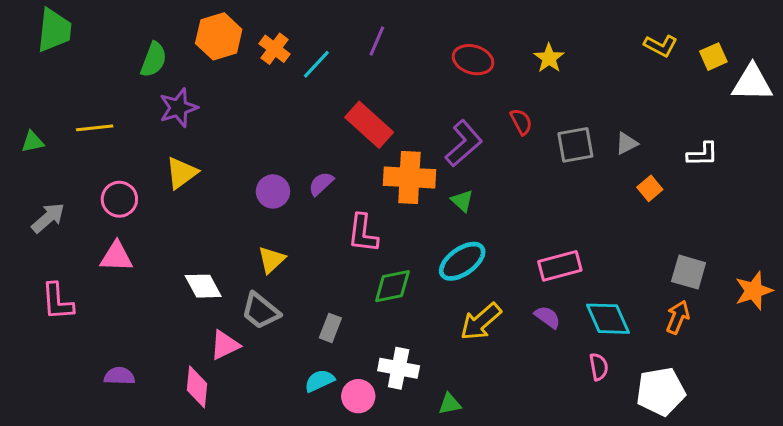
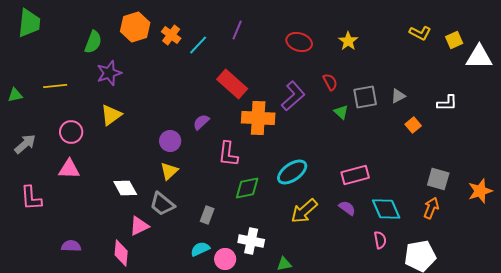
purple circle: (273, 191) -> (170, 141), moved
green triangle: (462, 201) -> (341, 112), moved

